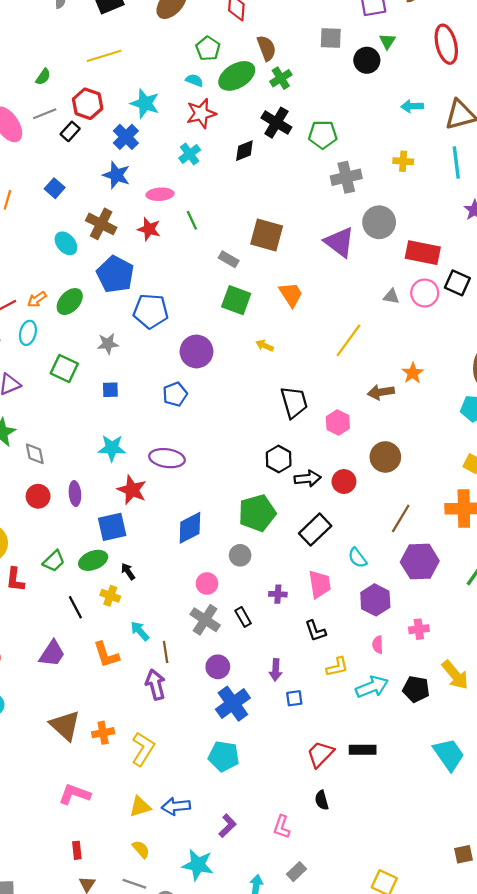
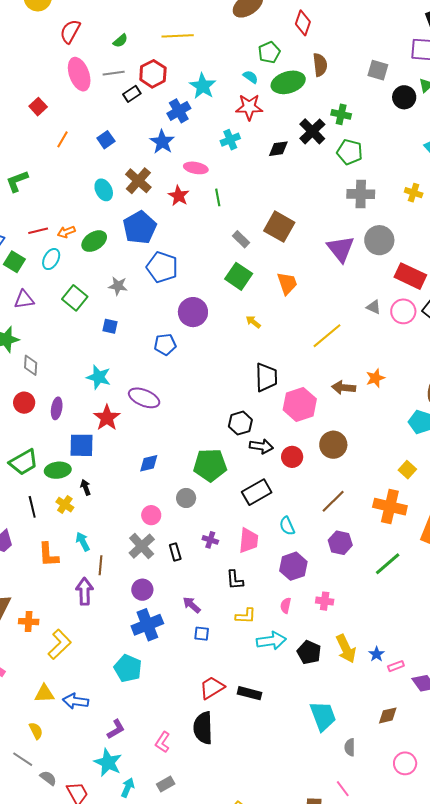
green cross: (281, 78) -> (341, 114), moved, turned 30
pink hexagon: (338, 422) -> (300, 404), size x1.5
blue diamond: (190, 528) -> (149, 463), size x0.7
green trapezoid: (54, 561) -> (24, 462), size x1.4
purple hexagon: (420, 562) -> (340, 543), size x0.7
purple arrow: (276, 670) -> (192, 605), turned 114
black semicircle: (322, 800) -> (203, 728), size x1.8
cyan star: (198, 865) -> (108, 763), moved

